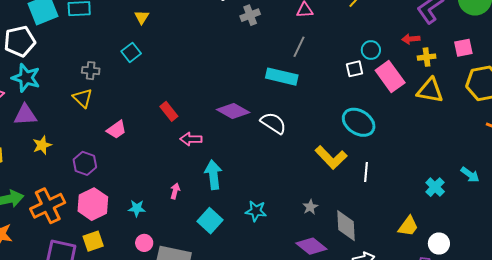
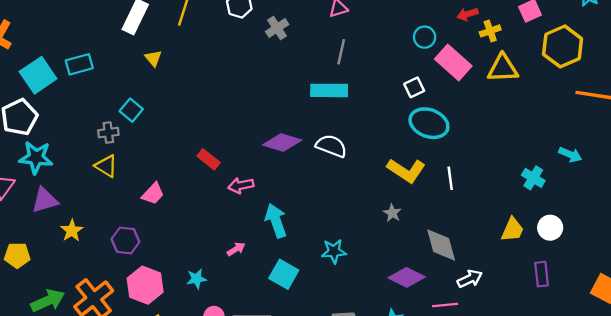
cyan square: (131, 52) -> (131, 110), moved
white square: (355, 69) -> (414, 87), moved
pink arrow: (175, 191) -> (236, 249), turned 56
gray star: (310, 207) -> (392, 213), moved
white circle: (439, 244) -> (550, 228), moved

